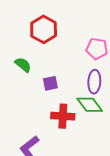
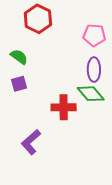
purple square: (50, 83) -> (19, 84), moved

